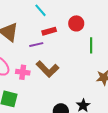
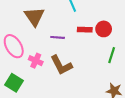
red rectangle: (49, 31) -> (85, 30), moved

